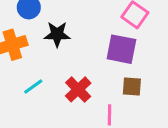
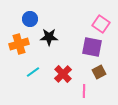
brown square: (132, 86) -> (99, 72), turned -32

